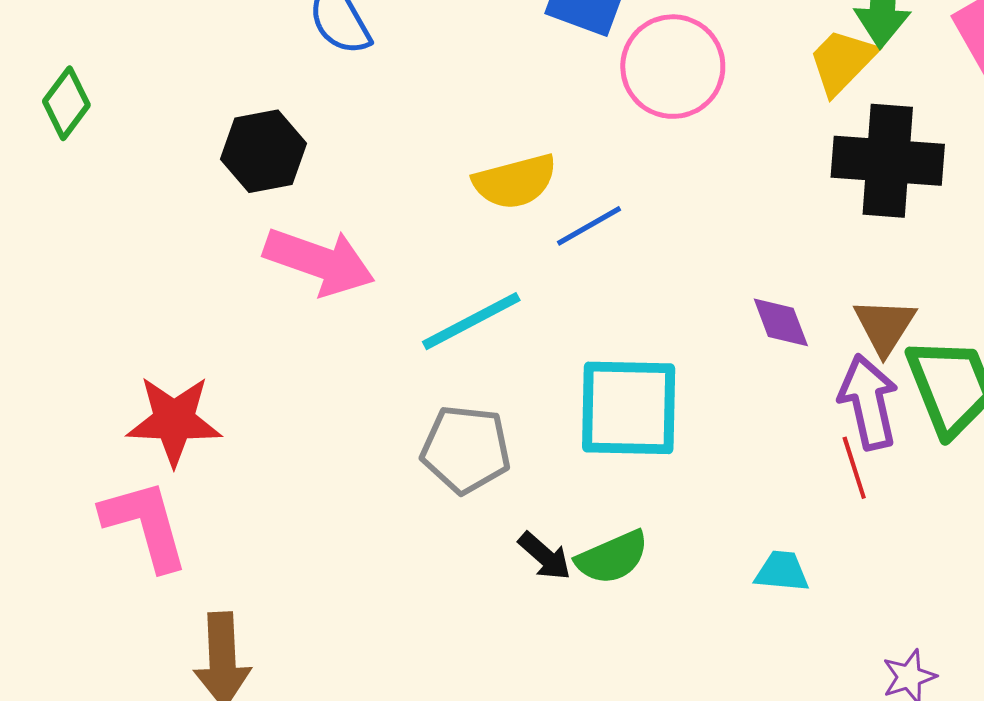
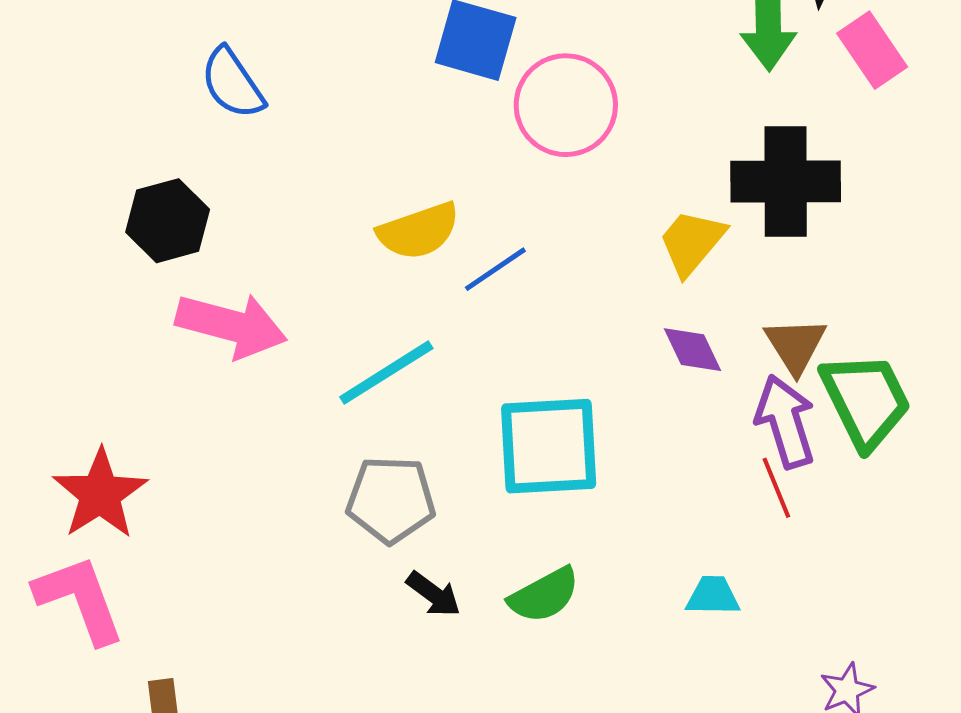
yellow trapezoid: (842, 61) -> (692, 242), moved
red star: (174, 421) -> (100, 494), turned -30
black arrow: (545, 556) -> (434, 594), moved

